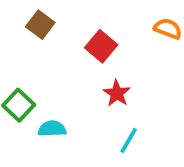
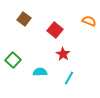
cyan semicircle: (52, 129) -> (40, 72), moved

